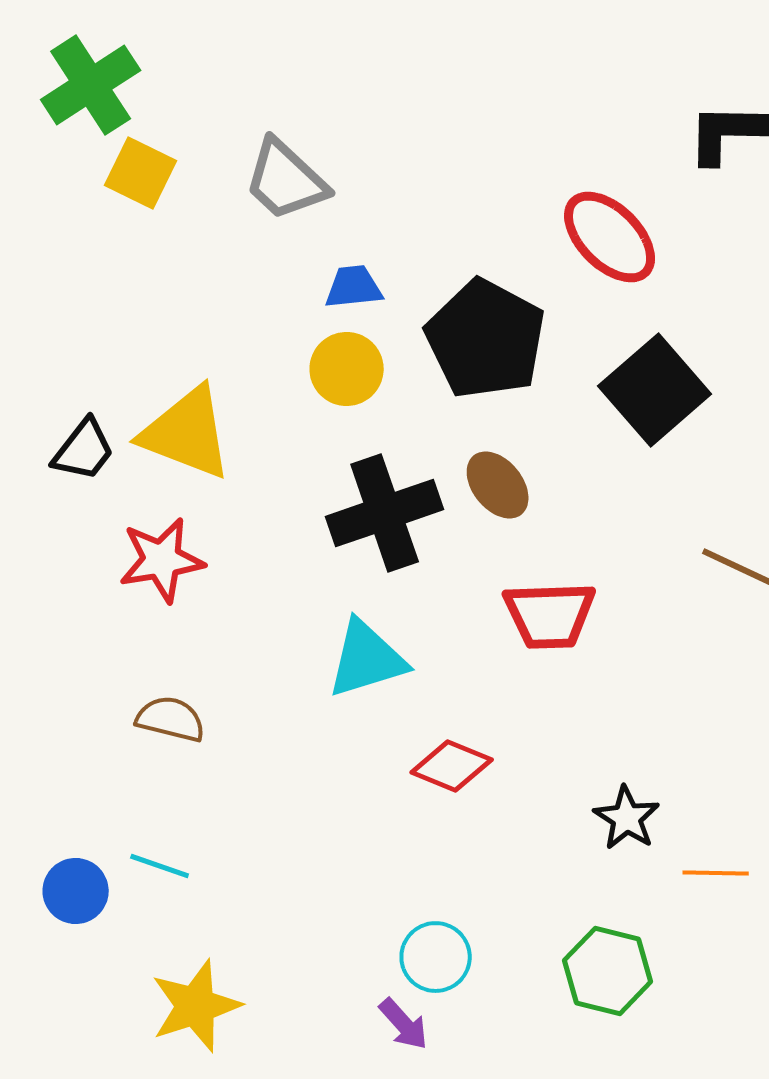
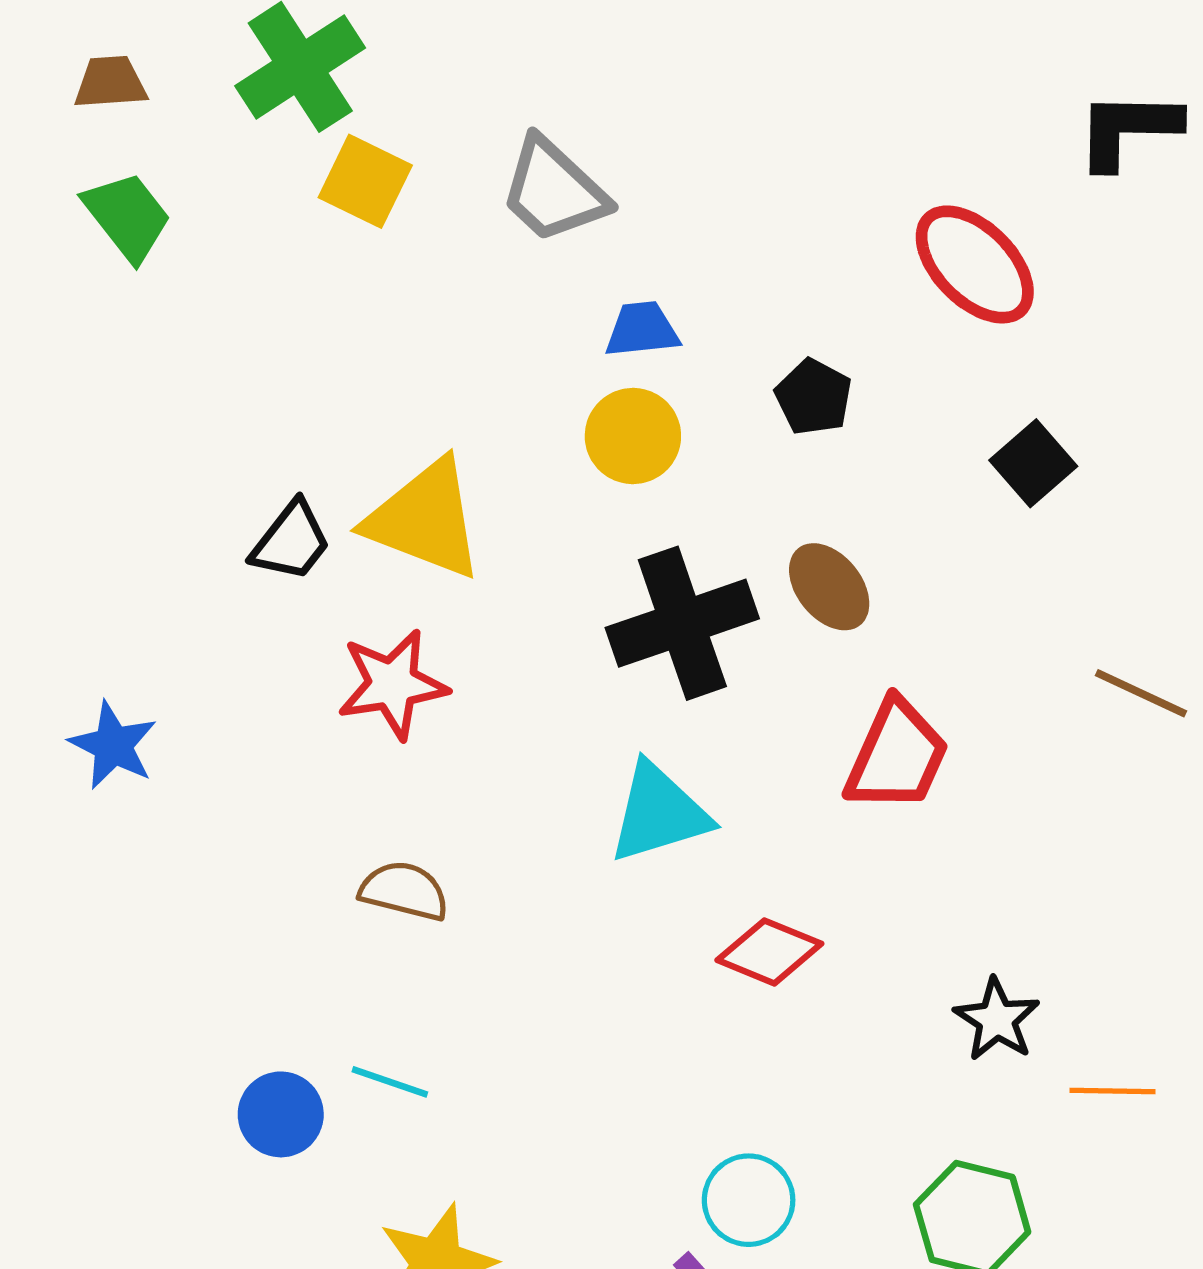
black pentagon: (486, 339) -> (814, 397), size x0.5
black square: (655, 390) -> (1033, 463), size x0.6
red trapezoid: (550, 615) -> (897, 756), turned -64

